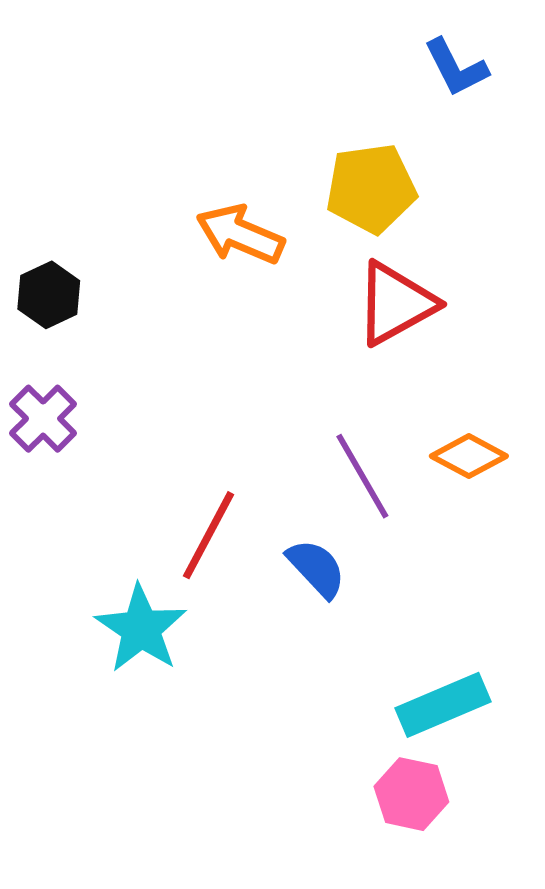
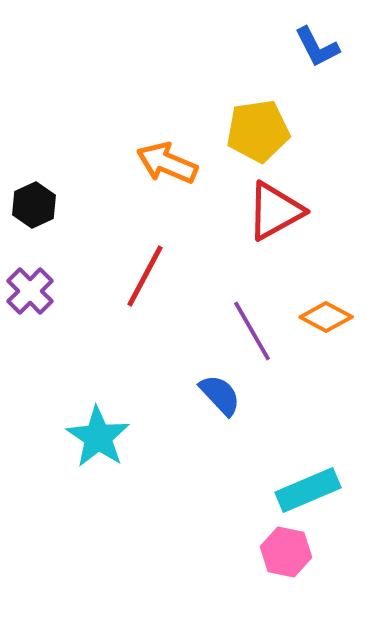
red line: (208, 535) -> (145, 276), moved

